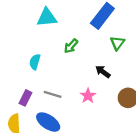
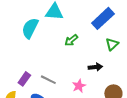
cyan semicircle: (35, 62) -> (30, 28), moved, size x1.5
black arrow: (103, 72) -> (95, 67), turned 128

